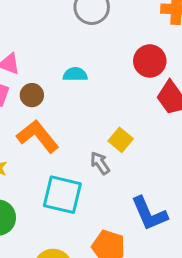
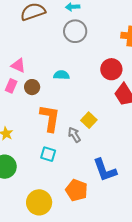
orange L-shape: (38, 136) -> (50, 118), moved, turned 44
cyan square: (62, 195) -> (48, 154), size x0.6

